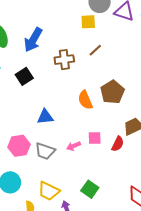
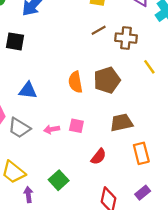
brown cross: (64, 60) -> (126, 38), moved
black square: (24, 76) -> (15, 41), turned 30
red semicircle: (118, 144) -> (99, 157), moved

